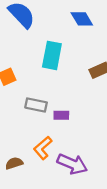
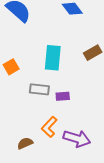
cyan rectangle: (52, 55) -> (53, 58), moved

